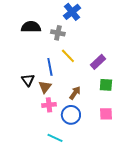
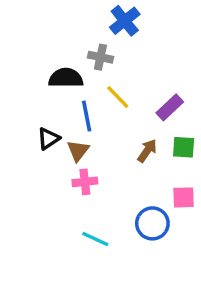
black semicircle: (31, 27) -> (66, 78), moved
black triangle: (28, 80) -> (48, 139), turned 32
brown arrow: (75, 93) -> (147, 151), moved
blue circle: (71, 115) -> (152, 223), moved

